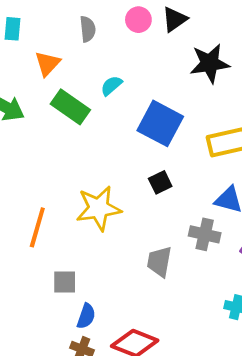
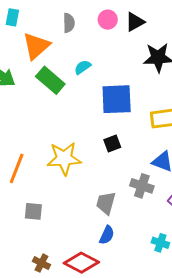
orange triangle: (48, 64) -> (36, 46), size x1.4
blue square: (160, 123) -> (117, 99), turned -36
blue semicircle: (86, 316) -> (107, 235), moved

